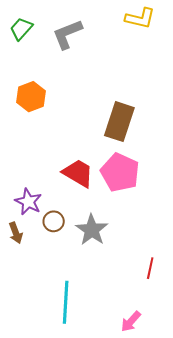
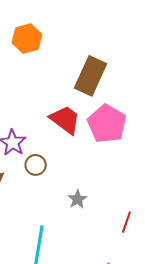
brown rectangle: (119, 122) -> (91, 76), moved
gray star: (92, 230) -> (77, 199), moved, size x0.6

